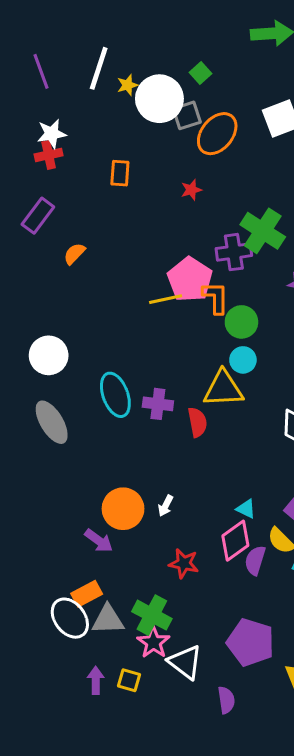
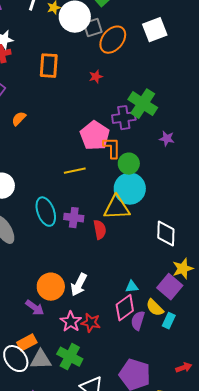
orange rectangle: (120, 173) -> (49, 66), size x1.4
yellow line: (166, 299) -> (75, 171), moved
cyan circle: (243, 360) -> (130, 189), size x1.8
white arrow: (166, 506) -> (79, 285), size x1.6
cyan triangle: (246, 509) -> (132, 287), turned -32
pink star: (153, 642) -> (71, 322), moved

